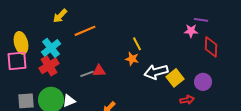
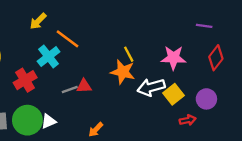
orange line: (85, 31) -> (67, 39), turned 60
pink star: (191, 31) -> (173, 58), moved, size x1.5
red diamond: (211, 47) -> (216, 58), turned 35
cyan cross: (51, 48) -> (49, 57), moved
orange star: (132, 59) -> (123, 72), size x1.5

